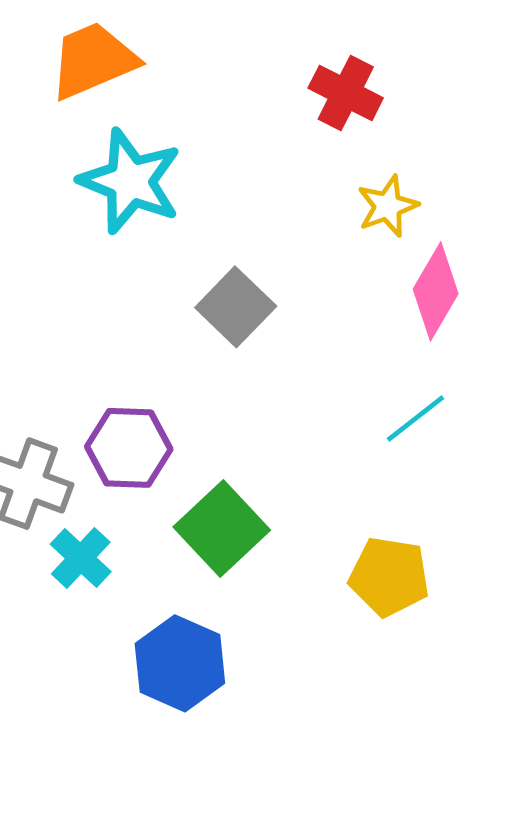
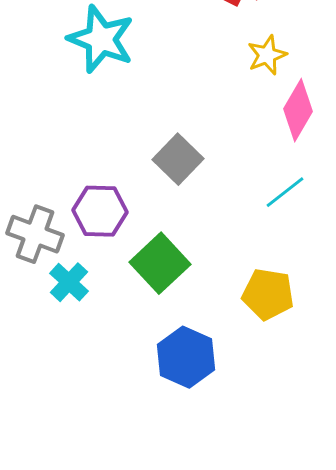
gray square: (236, 307) -> (178, 159), moved
blue hexagon: (180, 663) -> (186, 357), moved

